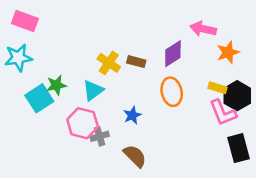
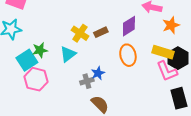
brown rectangle: (136, 62) -> (101, 32), turned -40
yellow rectangle: (218, 88) -> (163, 52), size x1.5
pink hexagon: (83, 123) -> (36, 79), moved
gray cross: (100, 136) -> (87, 81), moved

